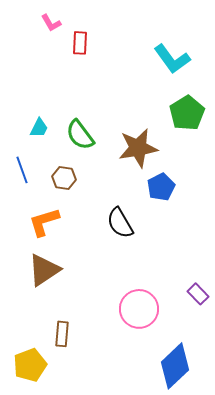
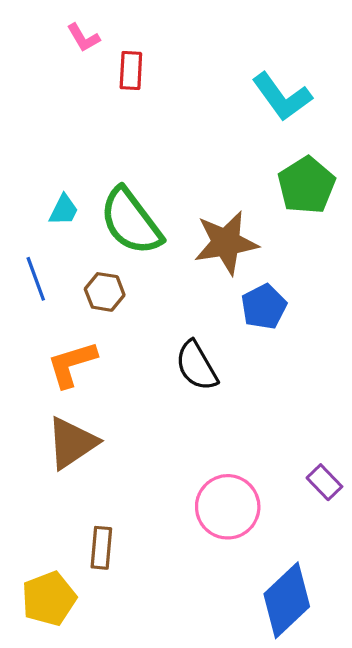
green semicircle: (80, 135) -> (131, 221), size x1.4

